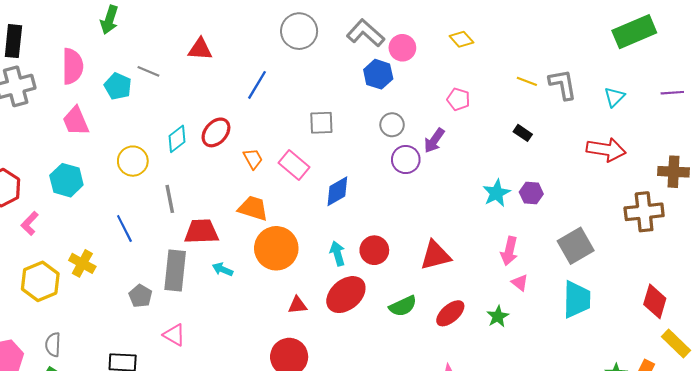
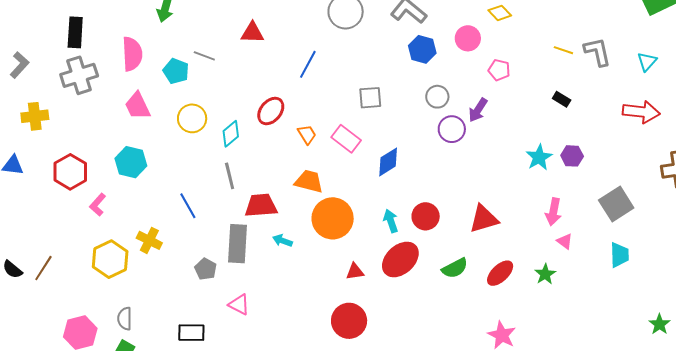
pink circle: (402, 48) -> (468, 38), moved
cyan diamond: (177, 139) -> (231, 134), moved
yellow circle: (133, 161) -> (192, 118), moved
cyan trapezoid: (577, 299) -> (619, 255), size x0.7

